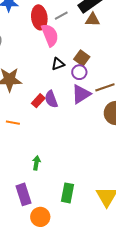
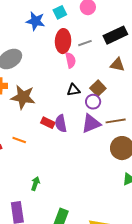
brown triangle: (93, 20) -> (117, 65), moved
pink semicircle: (50, 35) -> (70, 60), size x0.7
red rectangle: (38, 101) -> (48, 123), turned 64

